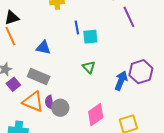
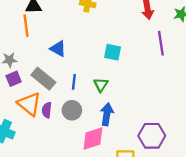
blue line: (77, 27) -> (74, 82), moved
purple hexagon: (141, 72) -> (152, 136), moved
blue arrow: (121, 81) -> (107, 114), moved, turned -30
gray circle: (60, 108) -> (72, 110), moved

